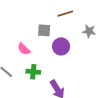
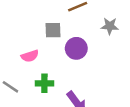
pink semicircle: (24, 49) -> (30, 56), turned -56

